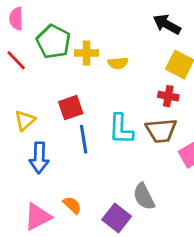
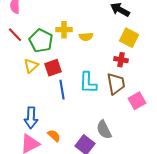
green pentagon: (53, 42) -> (41, 41), moved
yellow triangle: (25, 121) -> (31, 66), moved
brown trapezoid: (161, 131) -> (116, 84), turned -95
blue arrow: (39, 158) -> (31, 118), moved

